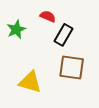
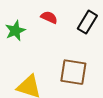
black rectangle: (63, 35) -> (87, 22), moved

